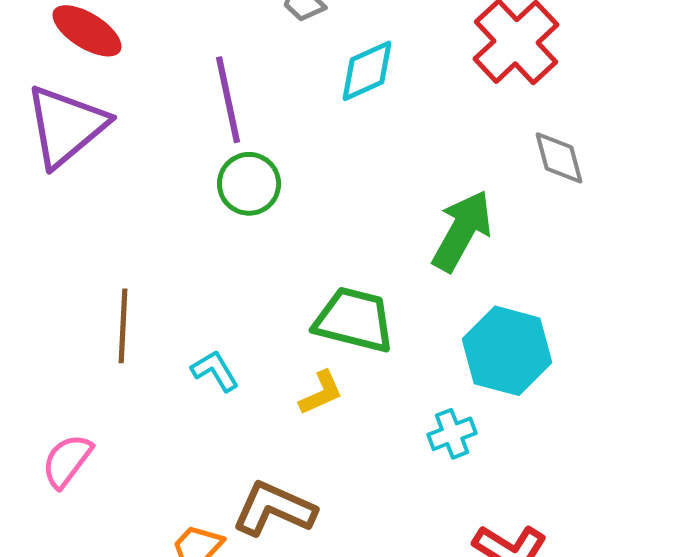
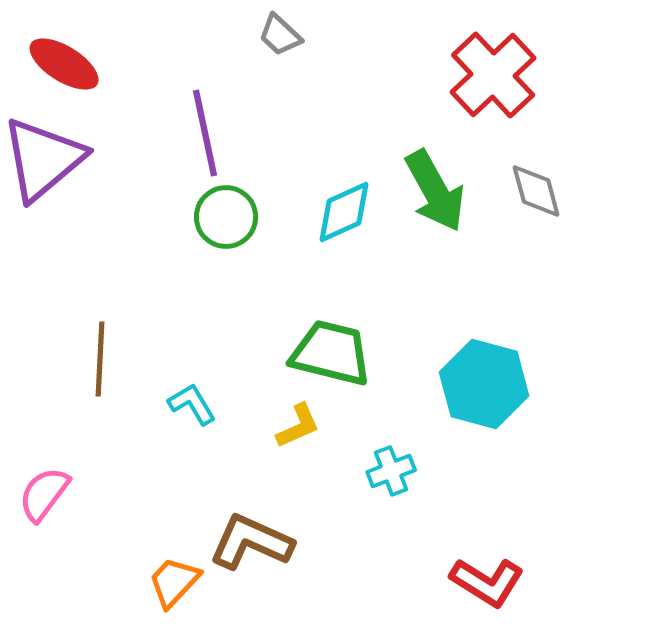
cyan diamond: (367, 71) -> (344, 212), moved
green arrow: (462, 231) -> (435, 191), moved, turned 122
cyan cross: (452, 434) -> (391, 471), moved

